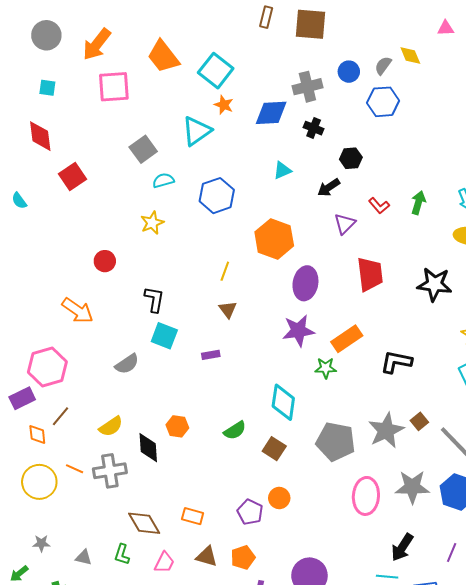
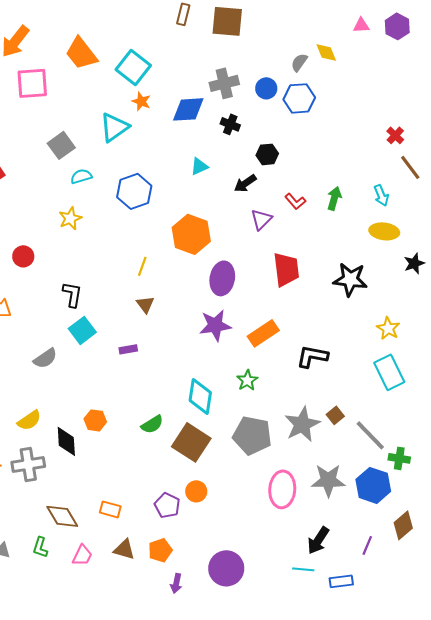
blue circle: (349, 72) -> (266, 88), moved
cyan square: (164, 336) -> (82, 330), turned 32
green star: (326, 368) -> (247, 380), moved, turned -30
brown square: (274, 449) -> (191, 442), size x1.6

